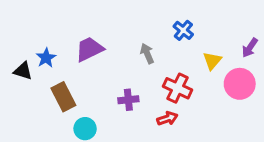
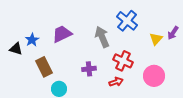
blue cross: (183, 30) -> (127, 21), size x1.5
gray arrow: (147, 53) -> (102, 37), size x1.5
yellow triangle: (212, 61) -> (156, 39), moved
pink circle: (240, 84) -> (154, 76), moved

